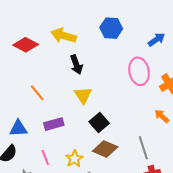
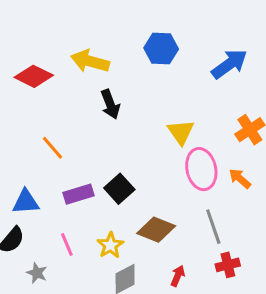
blue arrow: (156, 40) -> (229, 64), size x1.4
pink ellipse: (139, 71) -> (201, 169), moved
yellow triangle: (83, 95) -> (181, 132), moved
black square: (99, 122) -> (119, 189), moved

